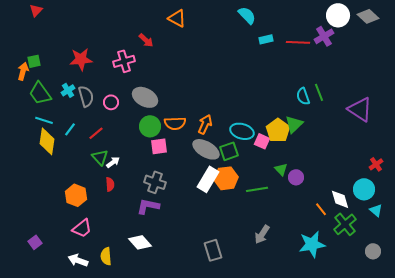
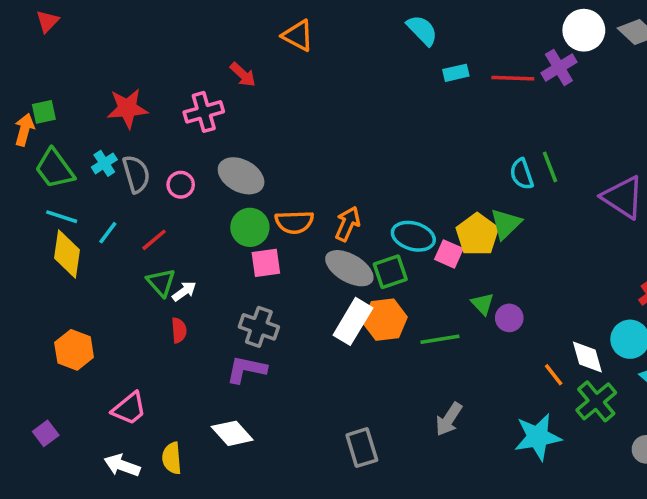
orange hexagon: (76, 195) -> (74, 350), moved

